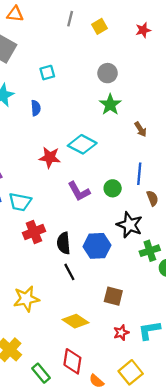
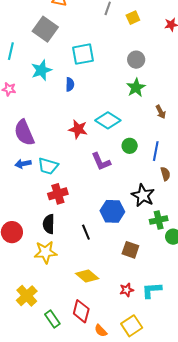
cyan square: (47, 73) -> (83, 54), size x1.6
green circle: (113, 188) -> (130, 146), moved
black semicircle: (64, 243) -> (49, 224), moved
brown square: (113, 296) -> (130, 250), moved

